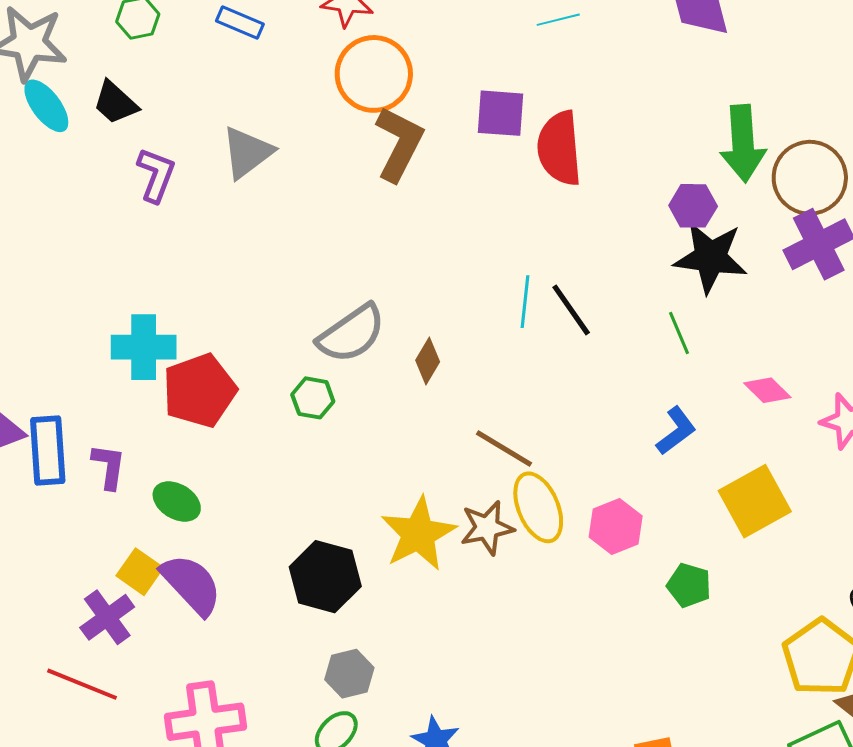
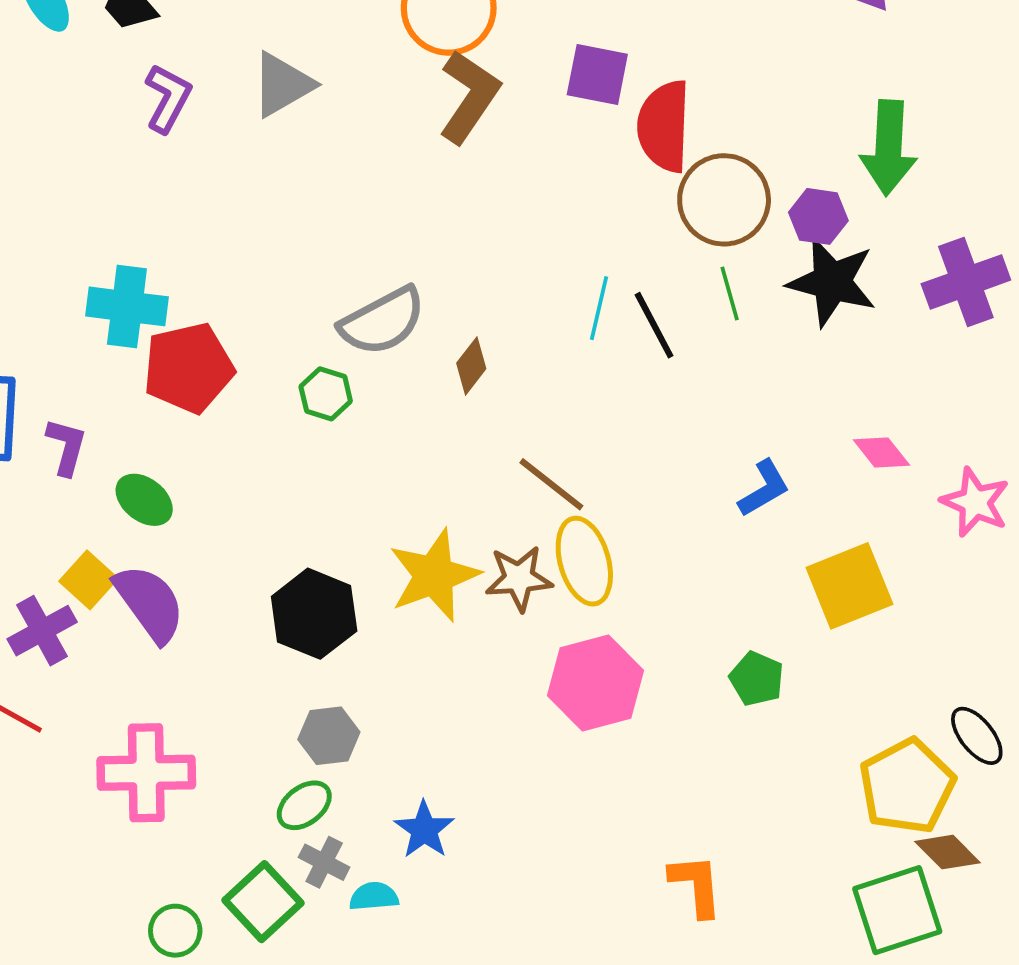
brown circle: (810, 178) -> (724, 200), moved
green line: (679, 333) -> (730, 293), moved
pink hexagon: (616, 527) -> (596, 683), moved, size x1.4

